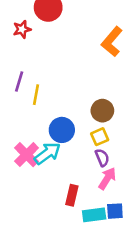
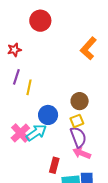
red star: (22, 29) -> (14, 50), moved
purple semicircle: (102, 158) -> (78, 137), size x1.5
pink arrow: (107, 178) -> (82, 153), turned -102

